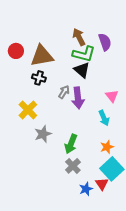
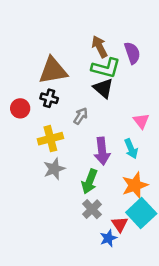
red circle: (16, 51) -> (20, 108), moved
purple arrow: (78, 98) -> (102, 151), moved
yellow cross: (28, 110) -> (50, 139), moved, turned 30
orange star: (107, 147) -> (135, 185), size x1.5
red triangle: (102, 184) -> (120, 224), moved

